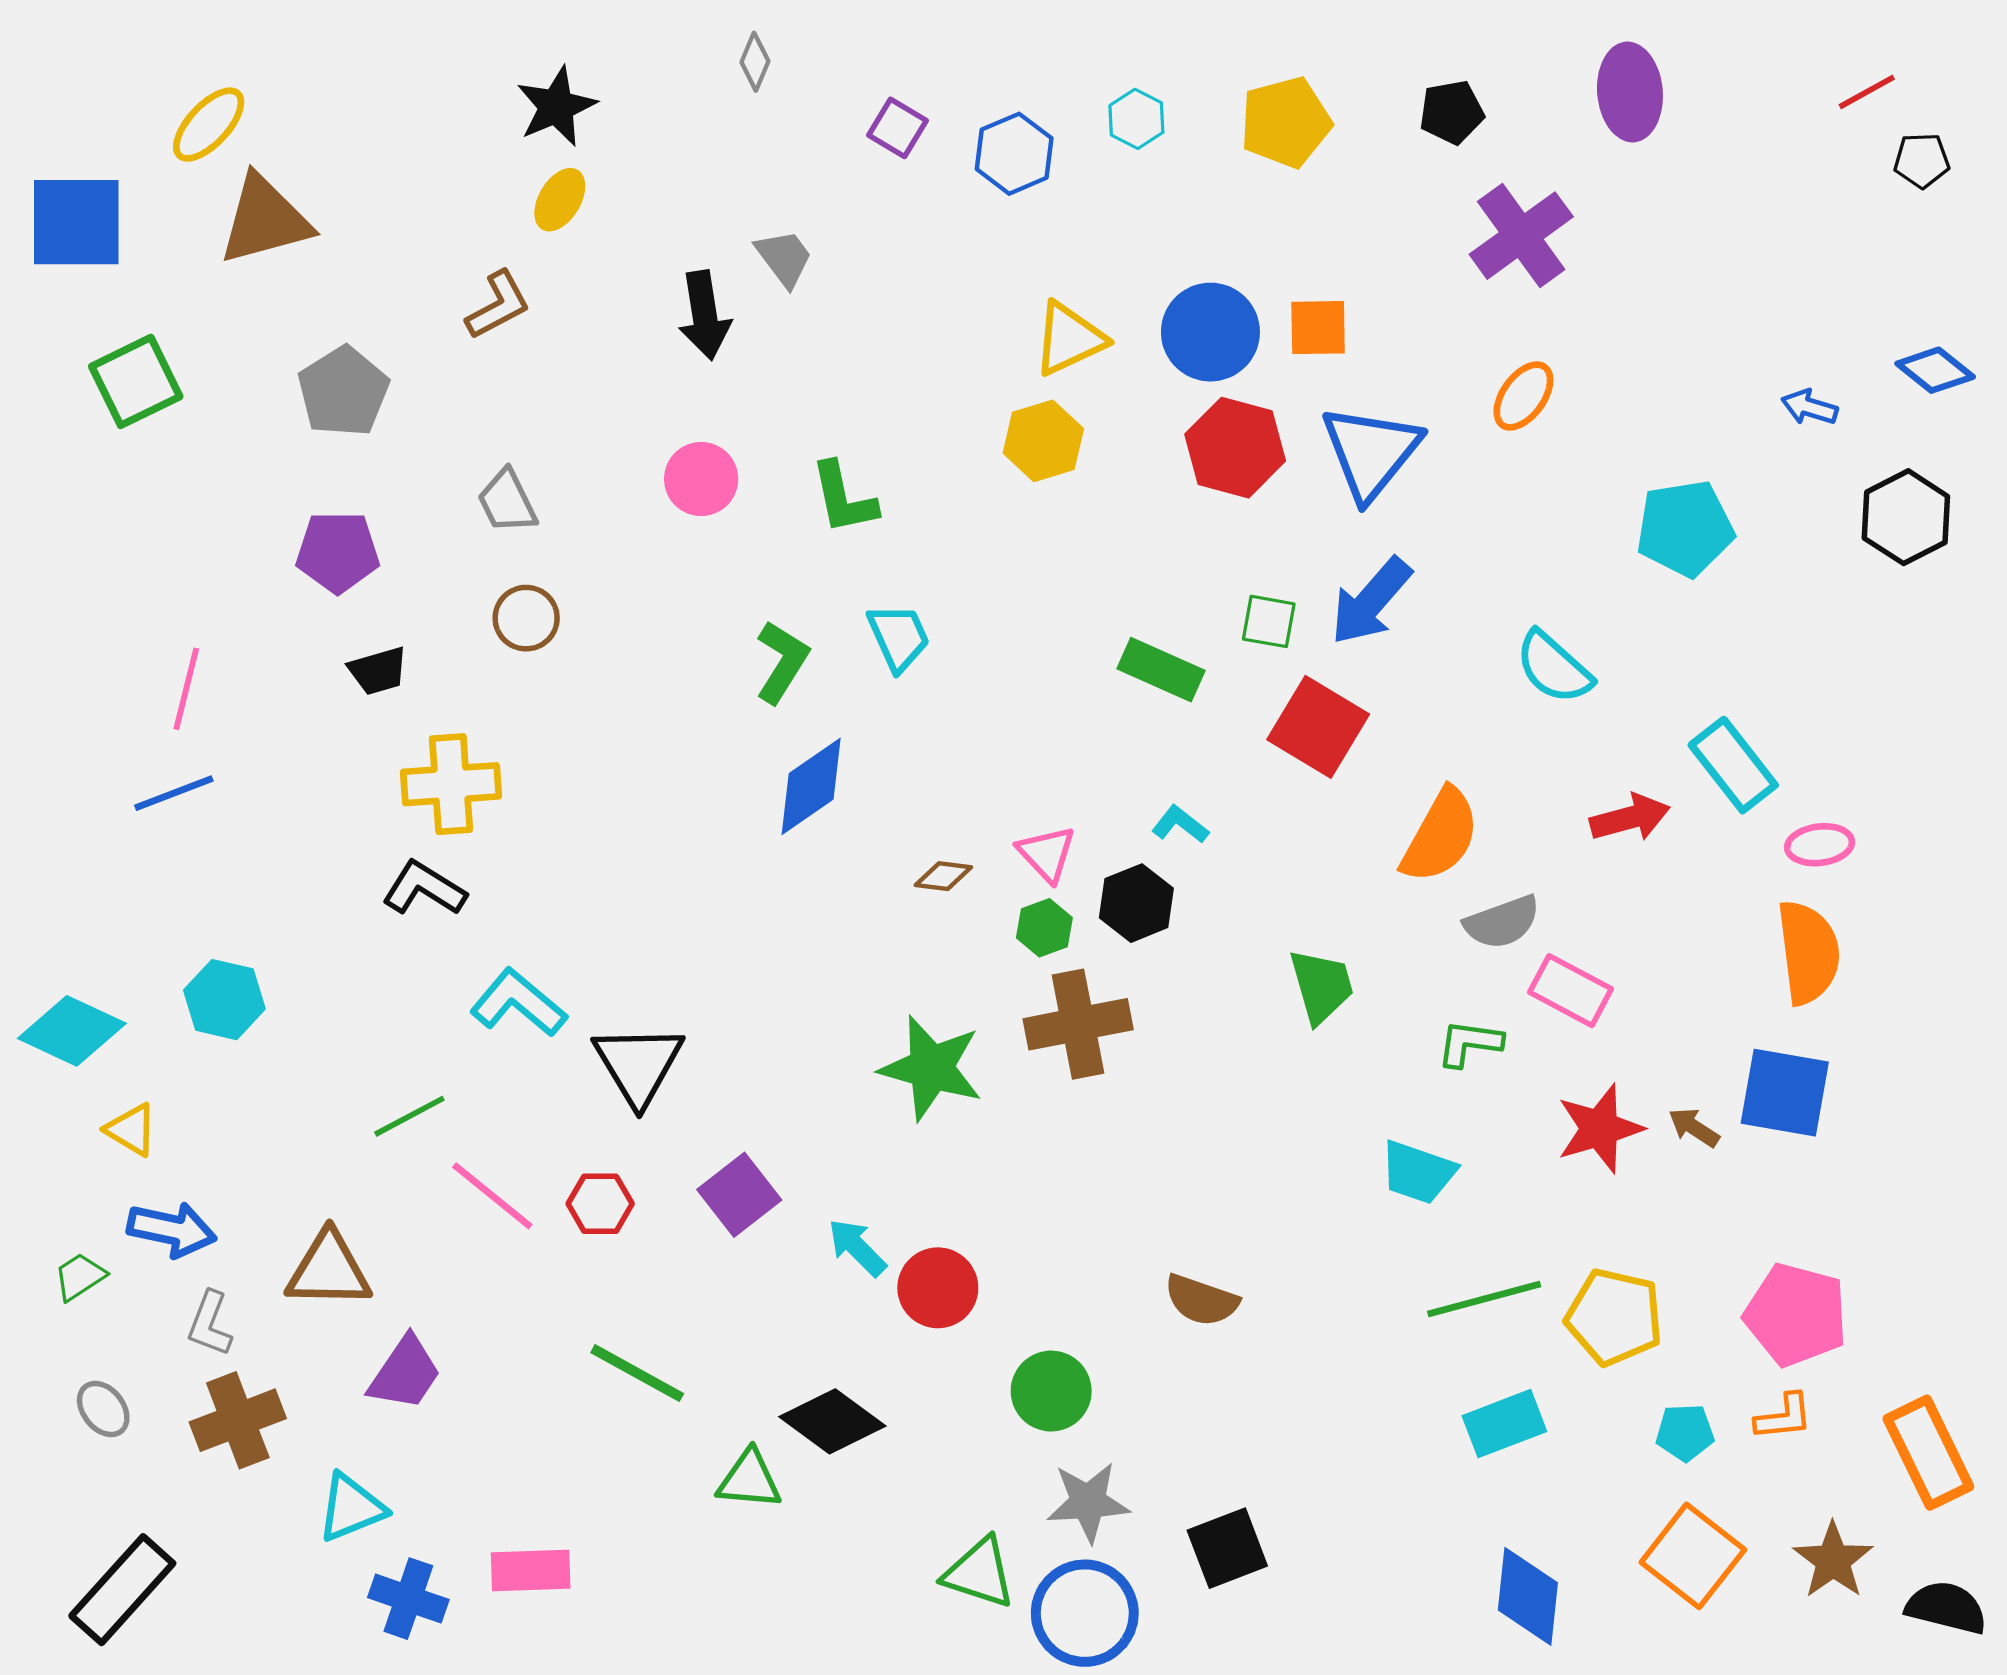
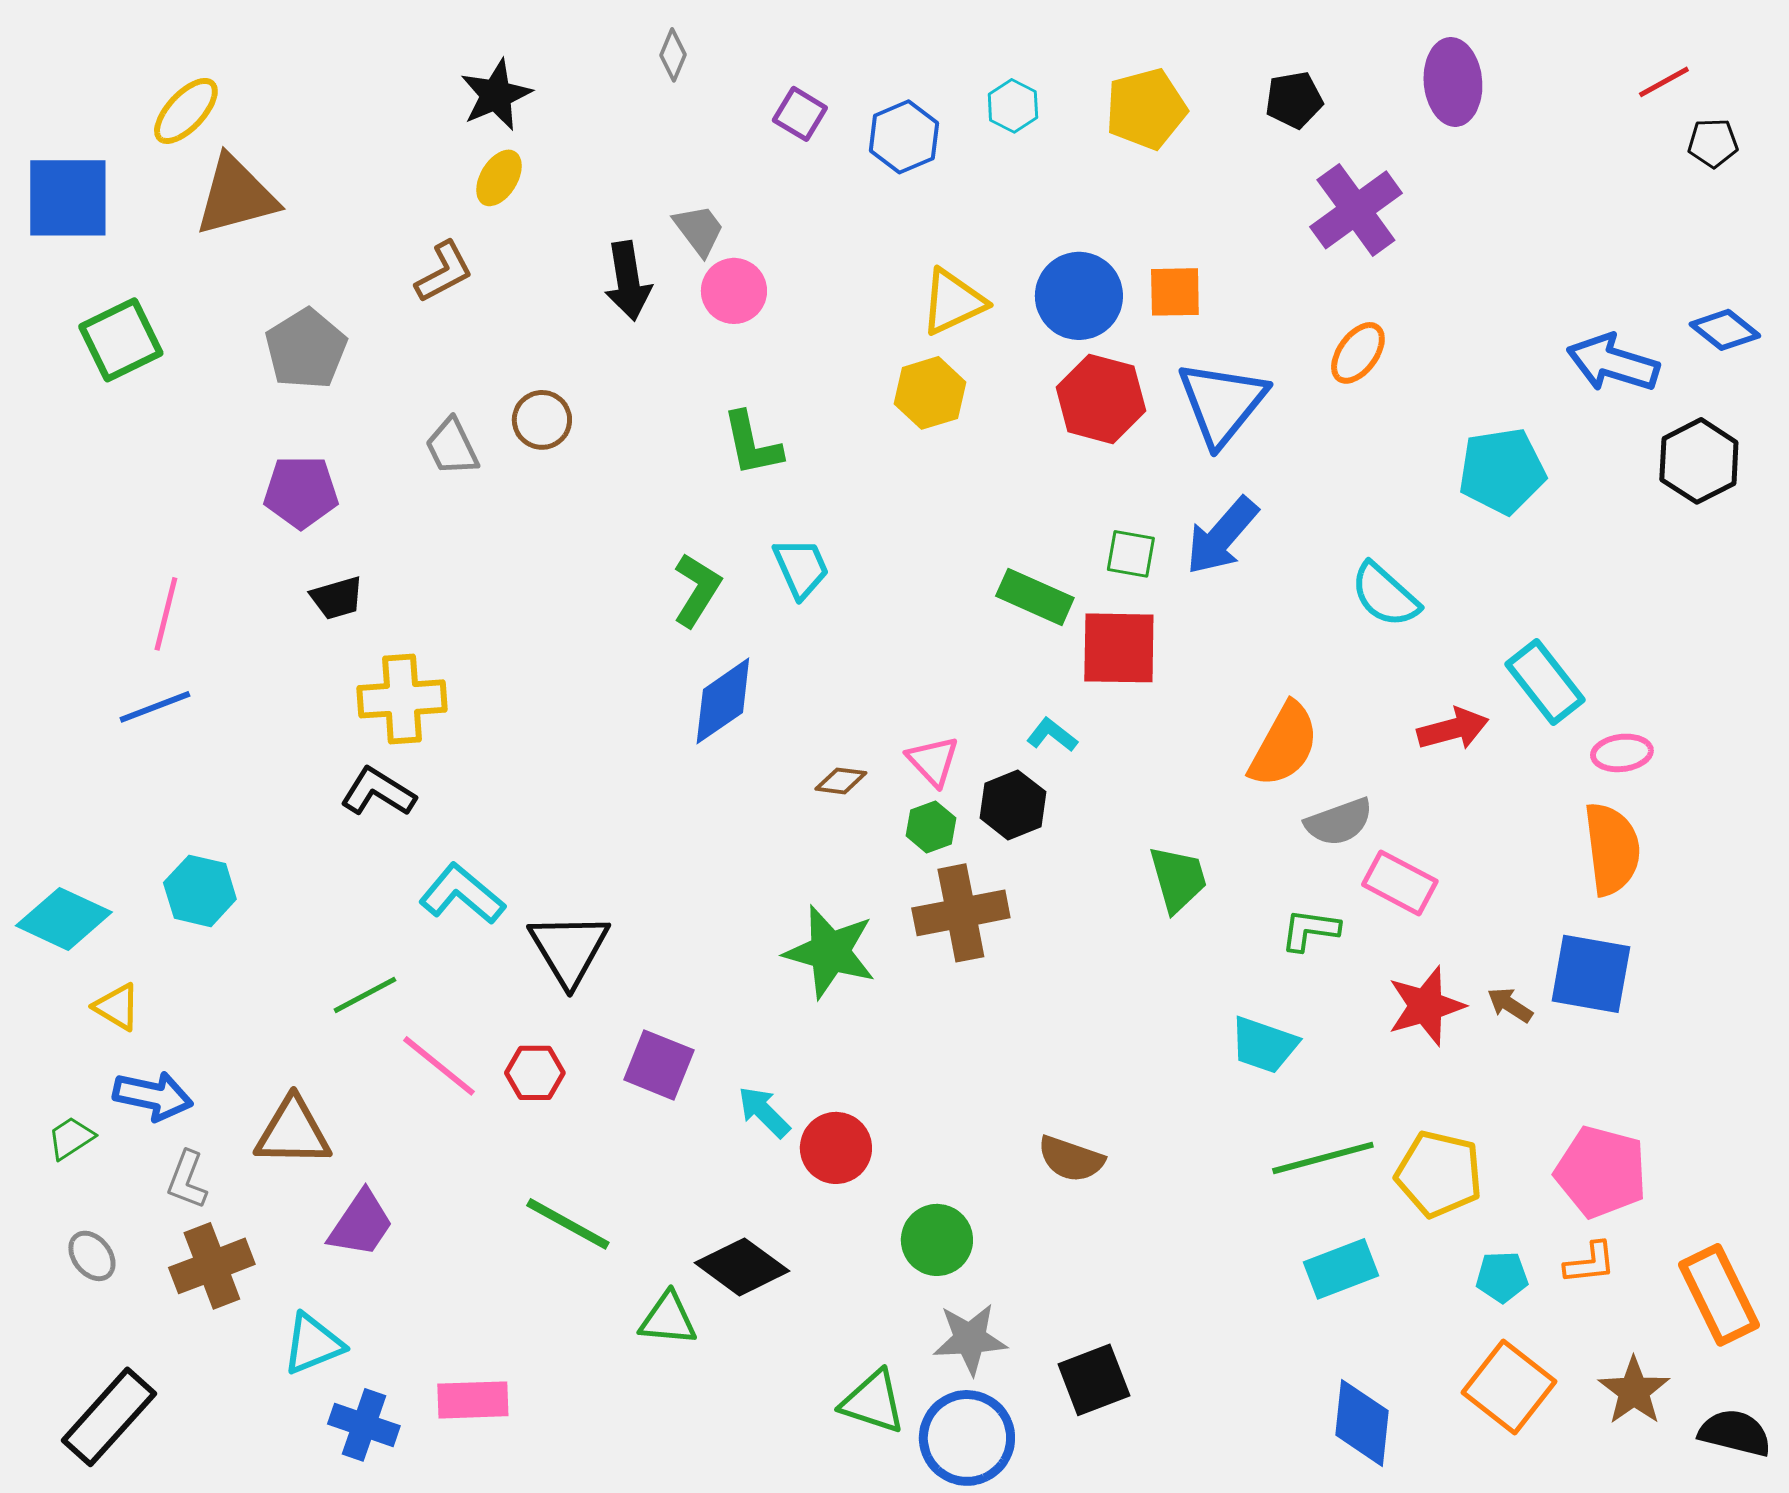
blue arrow: (1809, 407) -> (1613, 363), size x1.8
pink circle: (701, 479) -> (734, 291), moved
brown circle: (526, 618) -> (542, 420), moved
red square: (1318, 727) -> (1119, 648), moved, turned -30
purple square: (739, 1195) -> (659, 1065), turned -30

